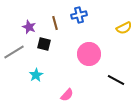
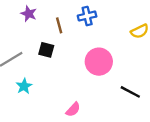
purple star: (29, 27) -> (29, 14), moved
cyan star: (36, 75) -> (24, 86), moved

